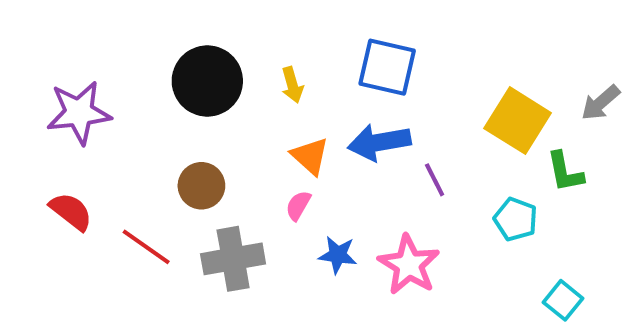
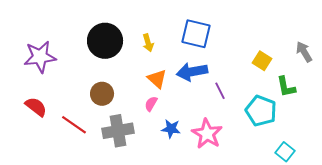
gray arrow: (601, 103) -> (304, 52), turned 100
yellow square: (518, 121) -> (262, 61), size x0.6
cyan pentagon: (516, 219) -> (261, 111), size x1.4

